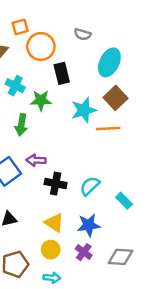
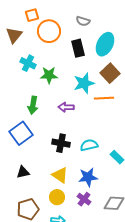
black rectangle: (62, 73) -> (78, 48), moved
green arrow: (21, 125) -> (33, 105), moved
purple arrow: (36, 160) -> (66, 107), moved
cyan semicircle: (90, 186) -> (89, 145), turned 30

